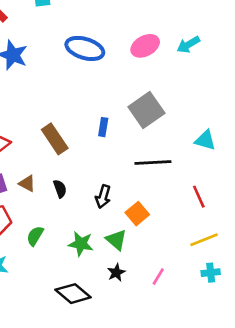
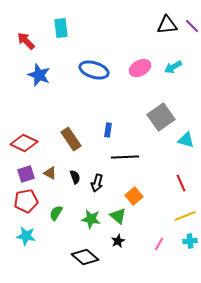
gray square: (146, 110) -> (161, 117), moved
black line: (153, 162) -> (125, 157), moved
black arrow: (103, 197) -> (97, 183), moved
pink line: (158, 276) -> (159, 244), moved

